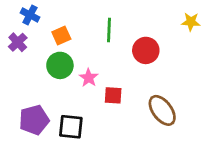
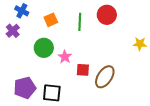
yellow star: (191, 22) -> (140, 44), moved
orange square: (61, 35) -> (51, 20), moved
red circle: (146, 50) -> (107, 15), moved
brown ellipse: (162, 110) -> (105, 77), moved, turned 70

